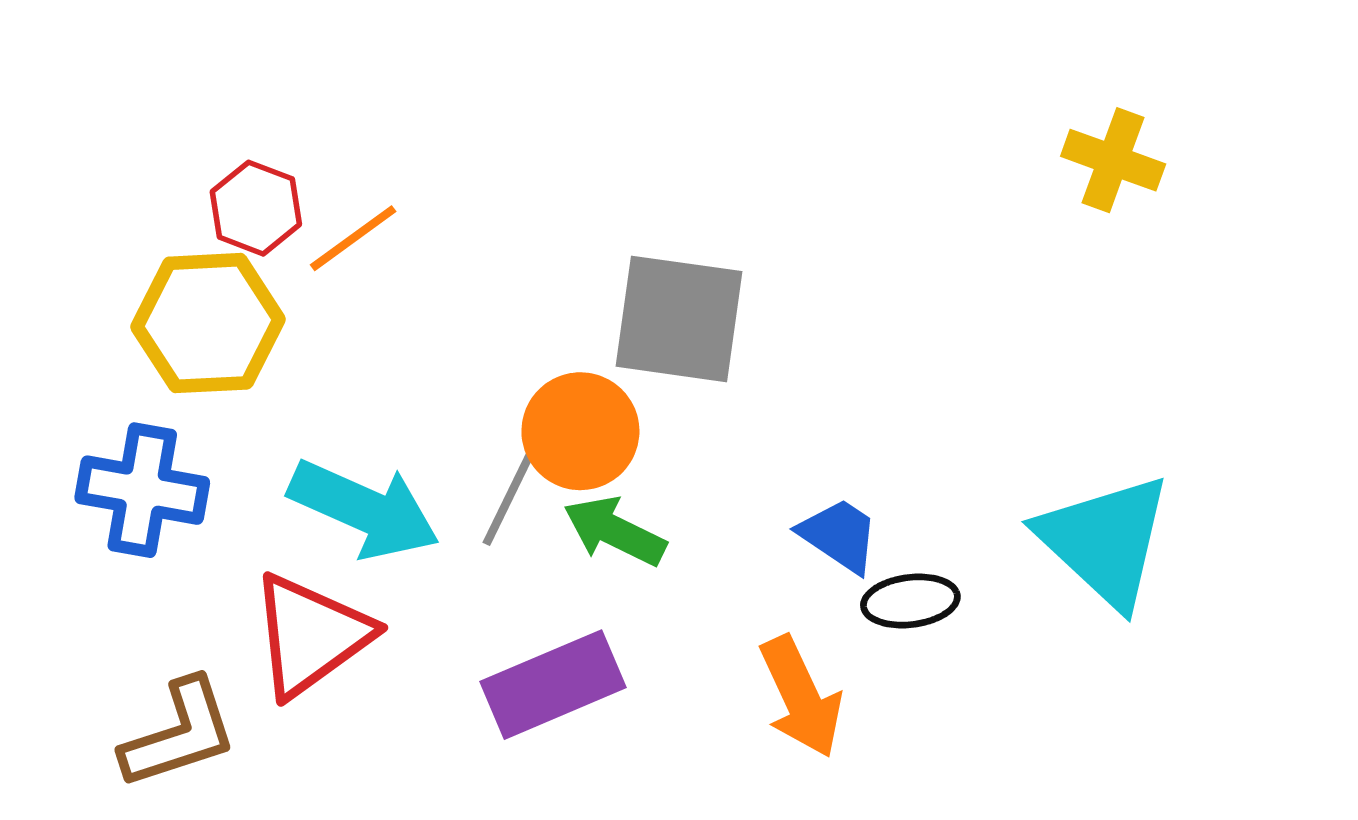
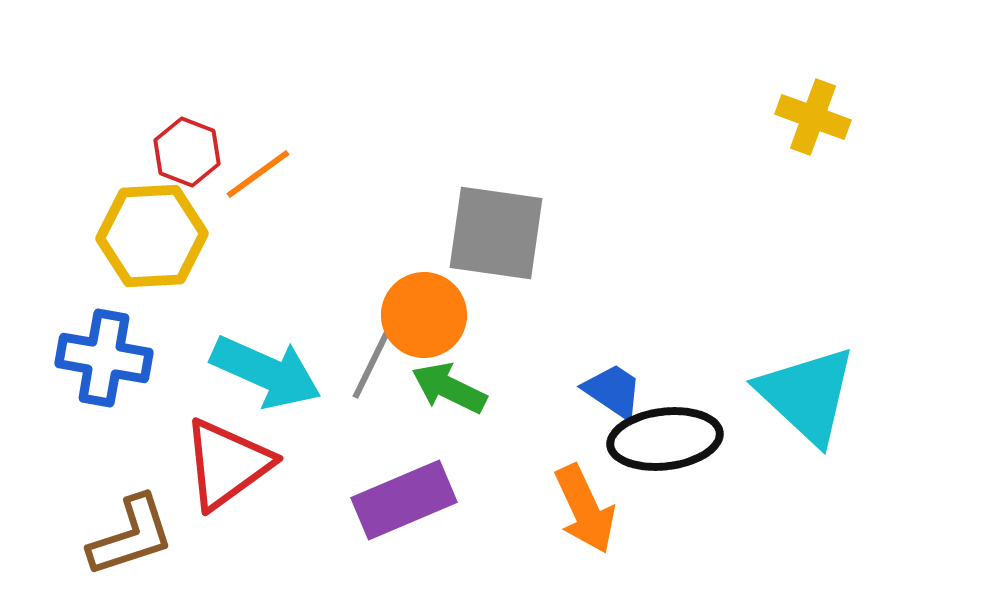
black ellipse: (910, 601) -> (665, 439), size x1.6

